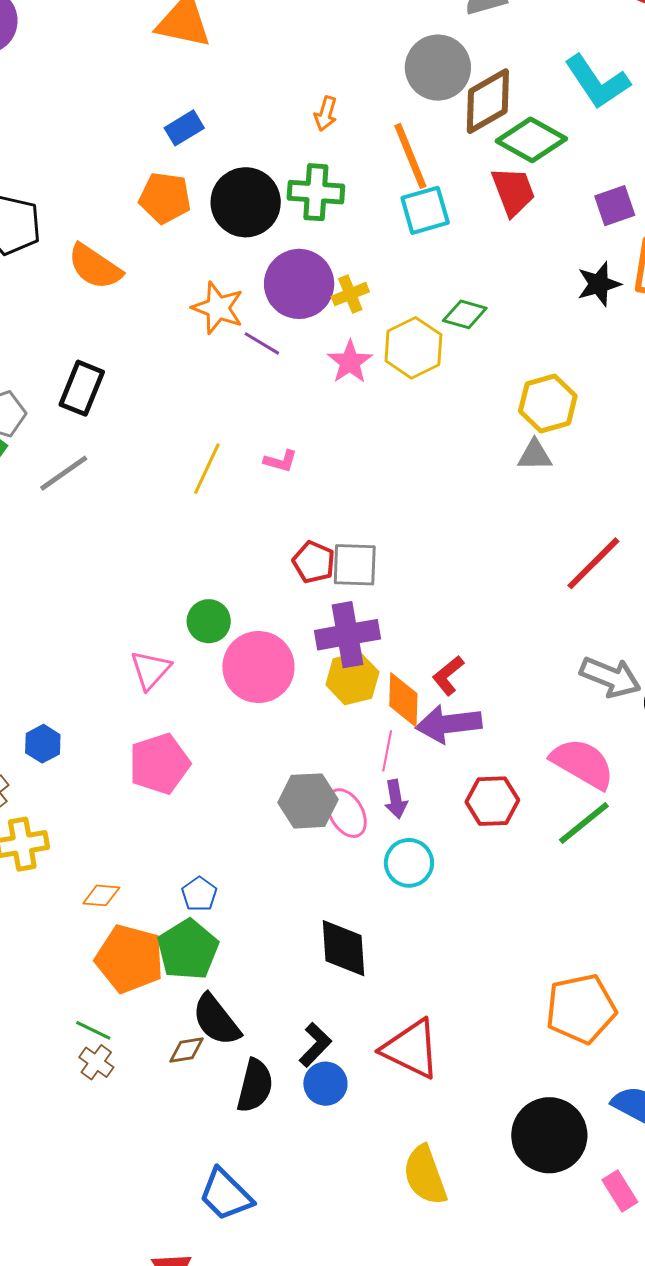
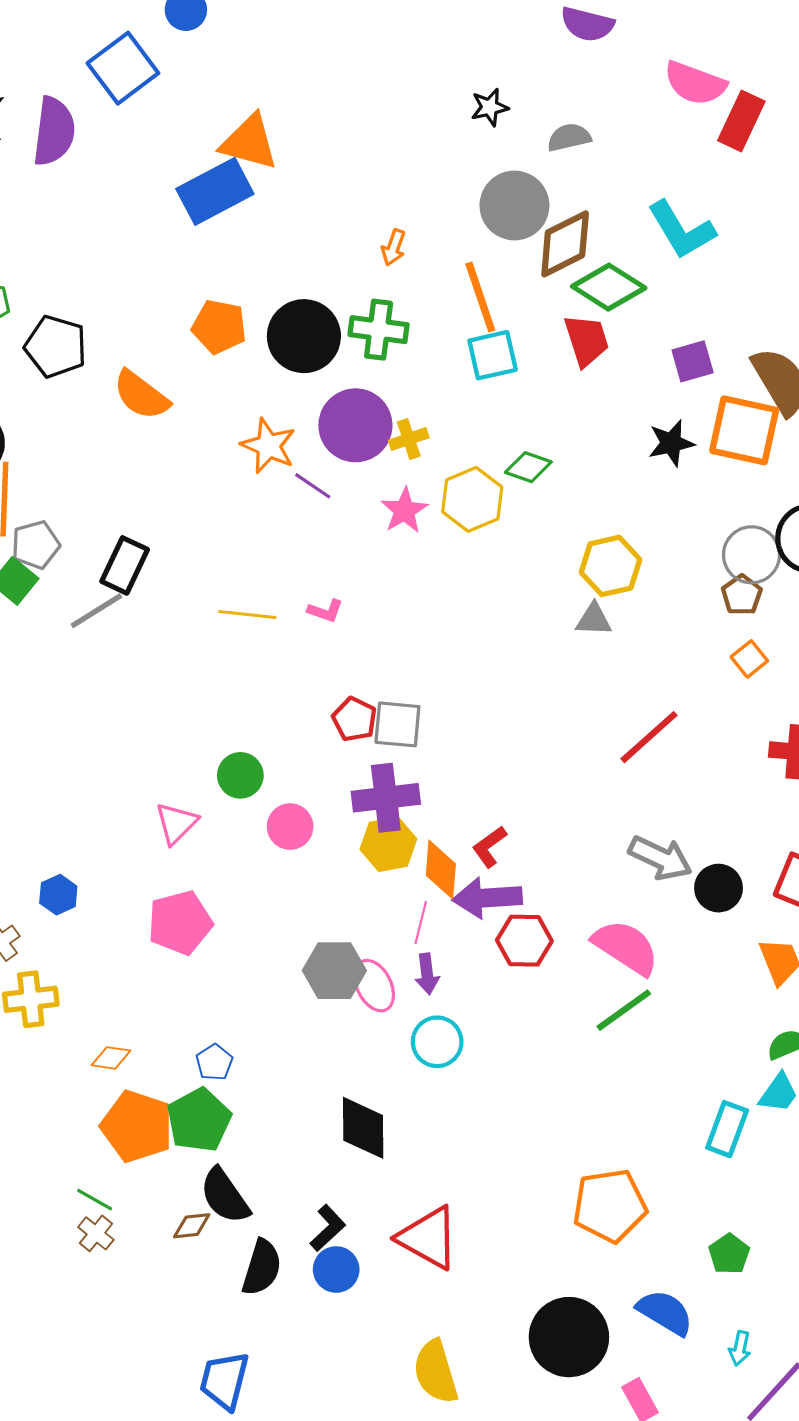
blue rectangle: (184, 128) -> (215, 191), moved, size x1.8
black rectangle: (82, 388) -> (125, 565), moved
yellow line: (207, 469) -> (247, 614), turned 68
pink circle: (258, 667) -> (290, 827), size x0.6
red hexagon: (492, 801) -> (524, 941), moved
blue trapezoid: (226, 1195) -> (224, 1381), turned 56

